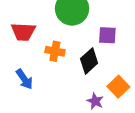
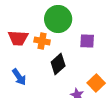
orange cross: (55, 51) -> (42, 41), moved
black diamond: (89, 61) -> (58, 64), moved

